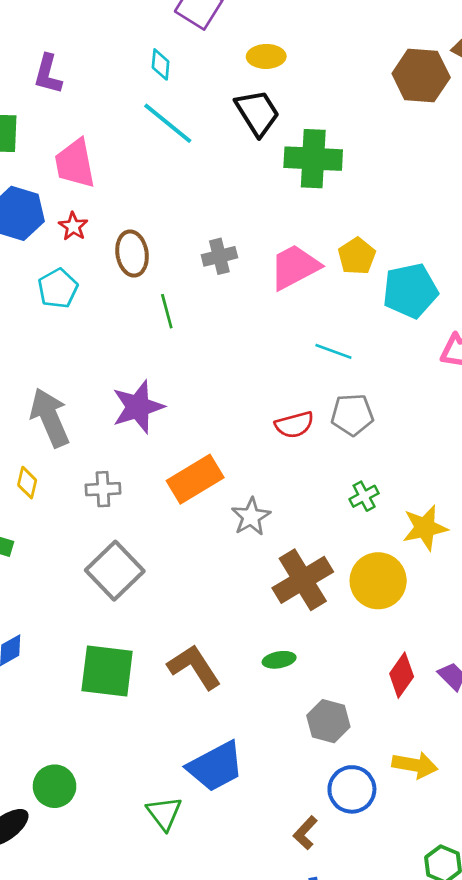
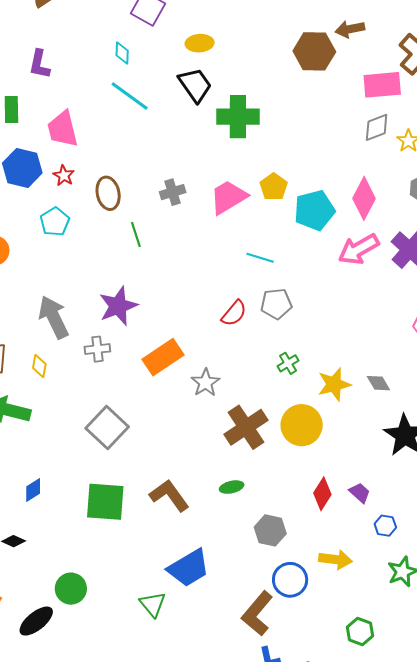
red semicircle: (294, 425) -> (234, 313), turned -32
gray cross: (103, 489) -> (97, 349), moved
brown L-shape: (305, 833) -> (257, 614), size x1.8

